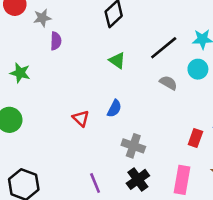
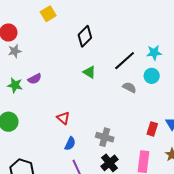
gray star: (42, 18) -> (15, 51), moved
purple semicircle: (56, 41) -> (35, 79), moved, turned 64
blue semicircle: (114, 109) -> (70, 144), moved

